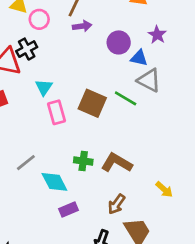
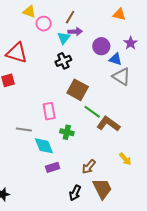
black cross: (27, 49) -> (63, 61), moved
cyan triangle: (44, 87) -> (64, 38), moved
green line: (126, 98) -> (92, 112), moved
pink rectangle: (56, 112) -> (49, 111), moved
gray line: (26, 163) -> (24, 130), turned 42
brown L-shape: (117, 163) -> (108, 124), moved

